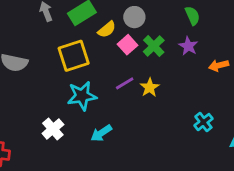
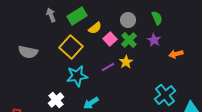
gray circle: (134, 17) -> (128, 20), moved
yellow square: (74, 56) -> (71, 47), turned -30
yellow star: (150, 88) -> (126, 62), moved
cyan cross: (203, 122) -> (165, 95), size x1.5

